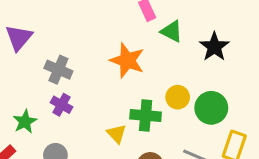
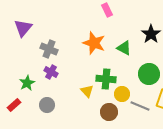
green triangle: (172, 31) -> (124, 48), moved
yellow circle: (178, 97) -> (122, 94), moved

